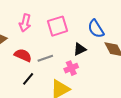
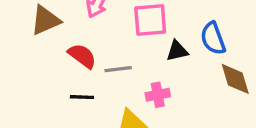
black triangle: (80, 49) -> (177, 51), moved
black line: (28, 79) -> (82, 97), turned 40

